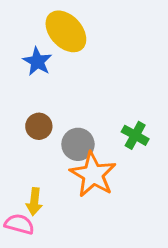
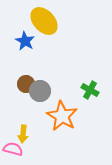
gray circle: (78, 144) -> (40, 91), moved

